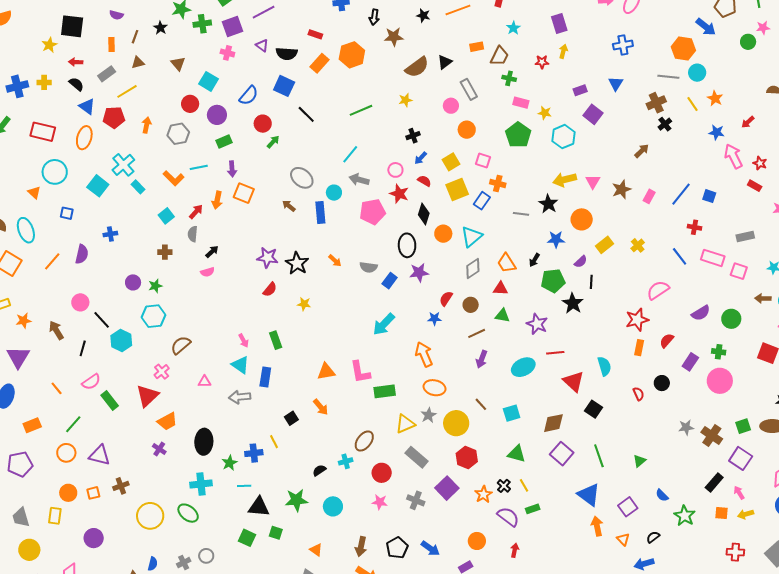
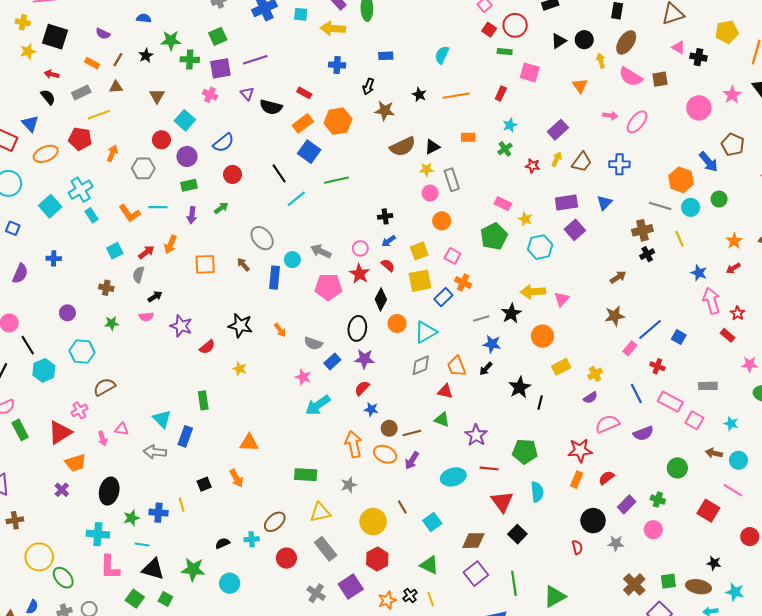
purple rectangle: (559, 24) -> (558, 130), turned 54
green circle: (748, 42) -> (719, 199), moved
orange rectangle: (112, 44) -> (92, 63), turned -72
brown trapezoid: (499, 56) -> (582, 162), moved
green cross: (509, 78) -> (505, 149), moved, turned 32
yellow cross: (44, 82) -> (23, 22), moved
blue square: (284, 86) -> (309, 152), moved
purple rectangle: (580, 90) -> (566, 203), size x1.5
orange star: (715, 98) -> (734, 241), moved
yellow star: (405, 100) -> (426, 169), moved
blue triangle: (87, 106) -> (30, 124), moved
orange ellipse: (84, 138) -> (46, 154), turned 40
green arrow: (273, 142) -> (221, 208), moved
cyan line: (350, 154) -> (296, 199), moved
brown star: (622, 189) -> (615, 316), moved
orange square: (244, 193) -> (205, 264), moved, turned -35
pink rectangle: (649, 196) -> (630, 348), moved
gray line: (521, 214) -> (481, 318), turned -35
blue star: (556, 239) -> (492, 344), moved
purple star: (268, 258) -> (181, 326), moved
purple semicircle: (581, 262) -> (590, 398), moved
black star: (297, 263) -> (240, 325), turned -30
green pentagon: (553, 281) -> (525, 451), moved
green star: (155, 286) -> (112, 323), moved
red semicircle: (446, 299) -> (362, 388), moved
black star: (573, 303) -> (520, 387), moved
brown circle: (471, 305) -> (389, 428), moved
purple semicircle: (701, 313) -> (643, 433), moved
pink arrow: (244, 341) -> (103, 438), moved
pink L-shape: (360, 372) -> (110, 567), moved
pink circle: (720, 381) -> (653, 530), size x0.7
black circle: (662, 383) -> (593, 521), size x1.5
orange ellipse: (435, 388) -> (385, 454), moved
red semicircle: (639, 394) -> (577, 547), moved
cyan square: (512, 413) -> (432, 522), turned -30
gray star: (429, 415) -> (349, 485), moved
gray star: (686, 427) -> (616, 543), moved
green triangle: (639, 461) -> (555, 596), size x1.6
pink star: (380, 502) -> (303, 377), moved
green ellipse: (188, 513) -> (63, 578), moved

